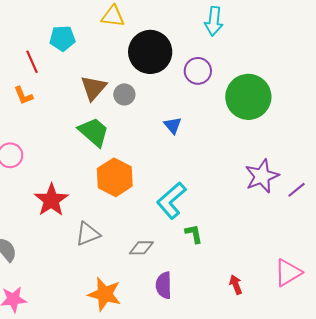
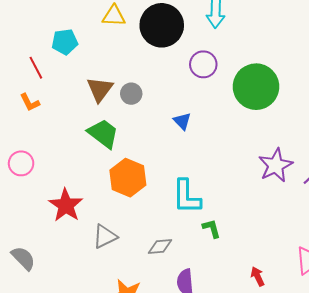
black circle: (150, 52) -> (162, 25), moved
cyan L-shape: (171, 200) -> (186, 197), turned -45

